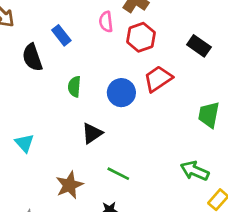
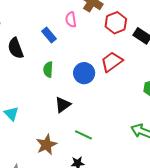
blue rectangle: (61, 35) -> (49, 35), moved
red hexagon: (141, 37) -> (116, 23), moved

